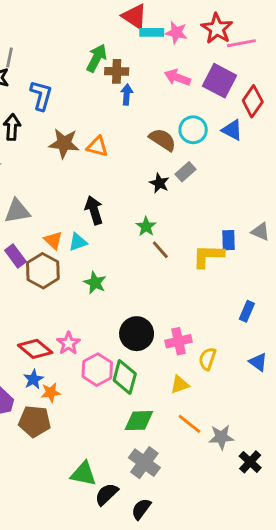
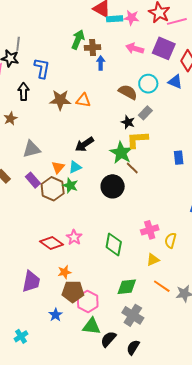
black arrow: (94, 210) -> (84, 144), turned -102
green star: (146, 227) -> (121, 153), size x1.6
orange triangle: (53, 240) -> (58, 167), turned 32
yellow L-shape: (208, 256) -> (137, 140), moved
green star: (95, 283) -> (70, 185), moved
black circle: (137, 334) -> (113, 186), moved
pink hexagon: (97, 370) -> (88, 301), moved
green diamond: (125, 377) -> (114, 244), moved
blue star: (33, 379) -> (56, 315), moved
brown pentagon: (35, 421) -> (73, 292), moved

